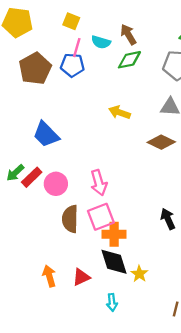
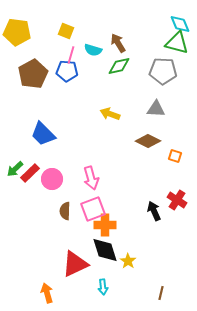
brown semicircle: (70, 219) -> (65, 211), size x0.7
orange arrow: (49, 276) -> (47, 293), moved
red triangle: (81, 277) -> (75, 264), size x1.6

